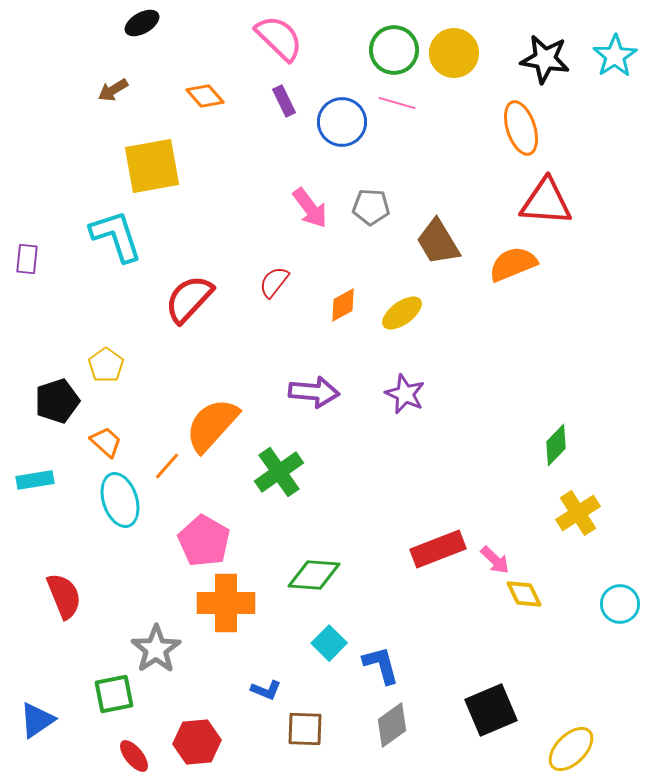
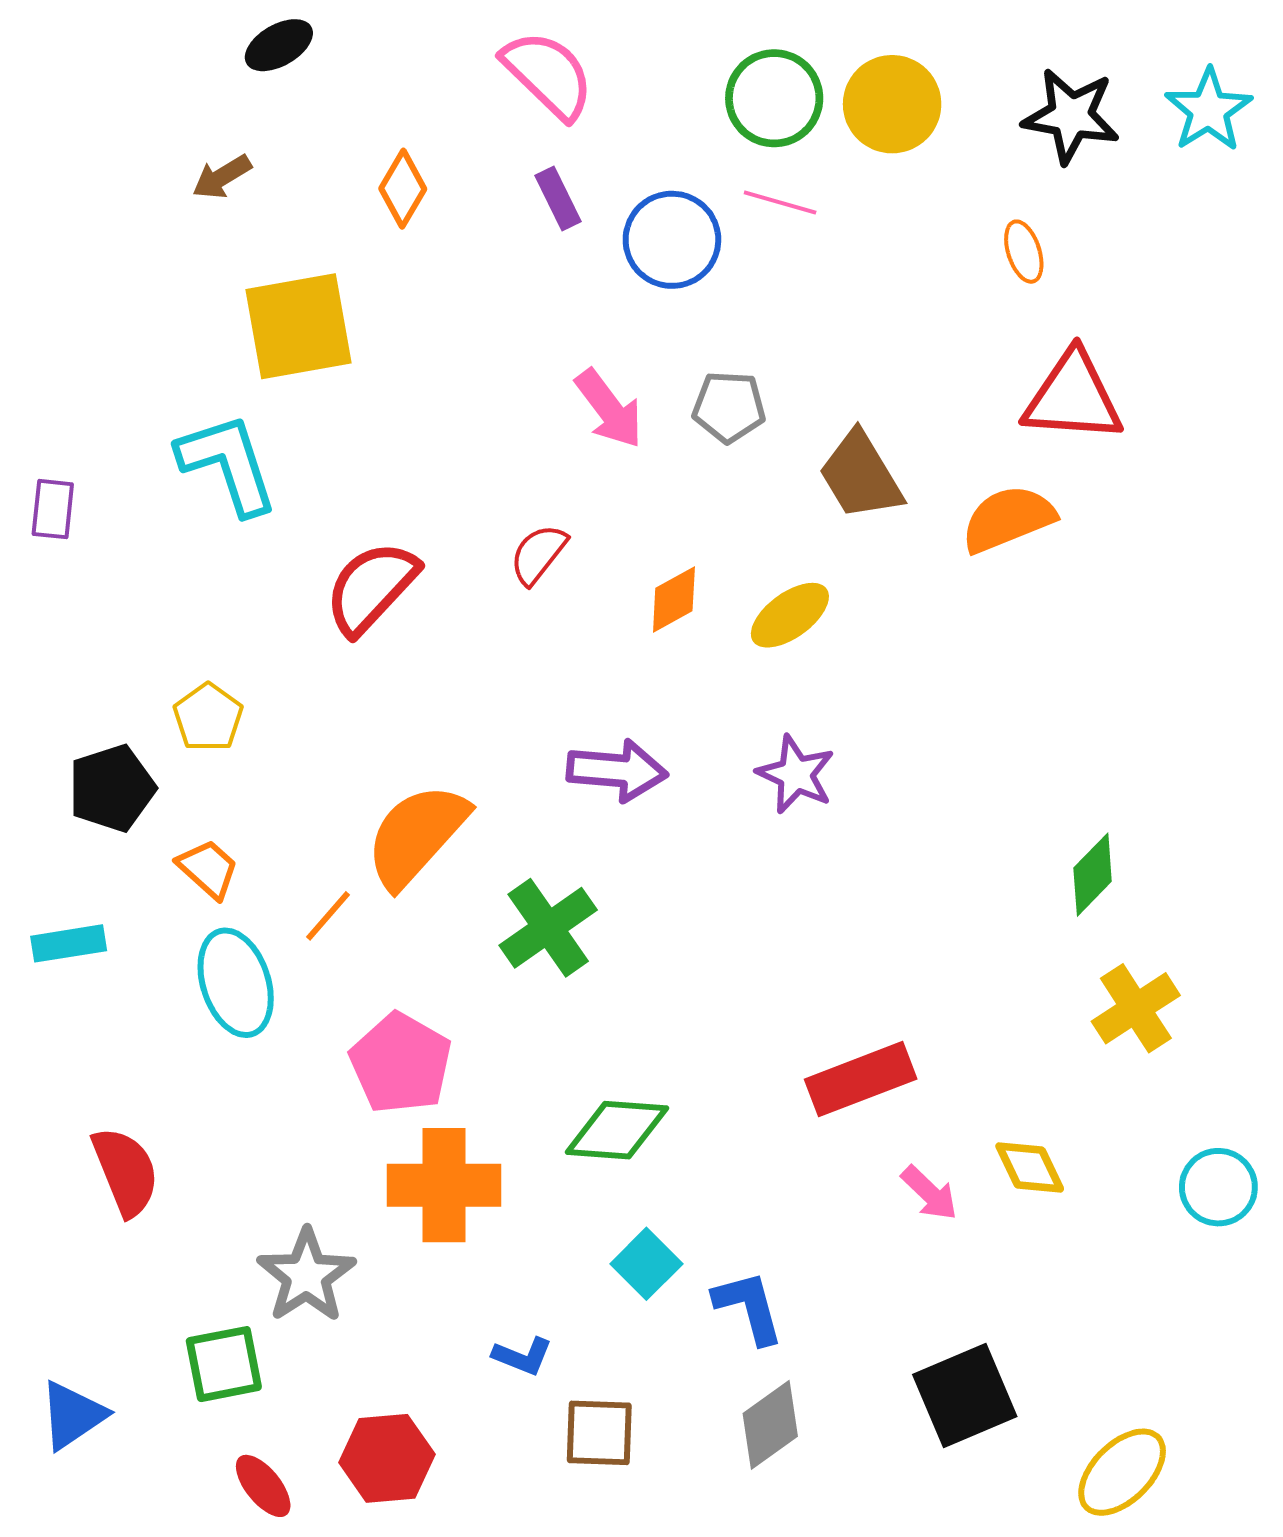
orange diamond: (205, 96) -> (403, 189), turned 72
orange ellipse: (521, 128) -> (1024, 252), size x0.6
pink arrow: (495, 560) -> (929, 1193), moved

